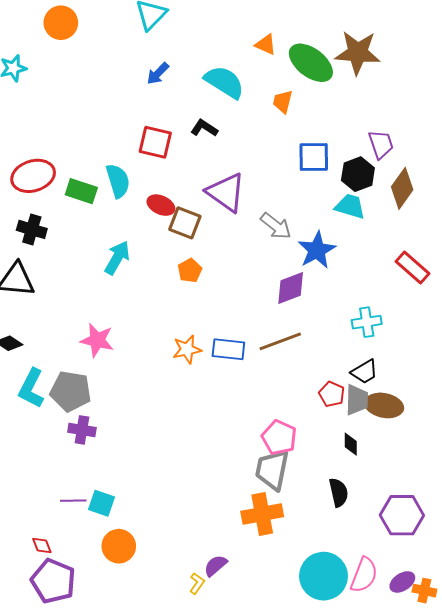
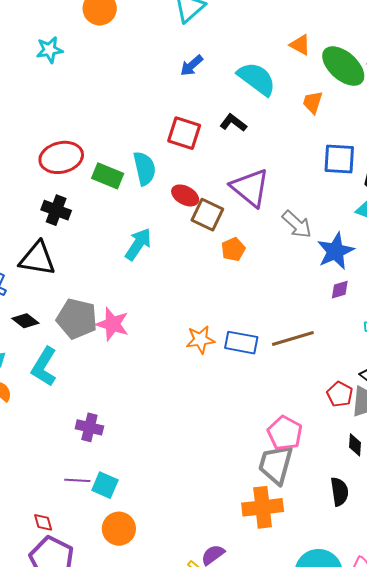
orange pentagon: (190, 271) -> (233, 249), moved
purple diamond: (291, 288) -> (340, 290), moved, size x0.6
gray pentagon: (71, 391) -> (77, 319), moved
purple cross: (82, 430) -> (89, 427), moved

